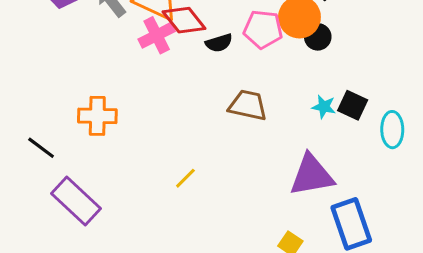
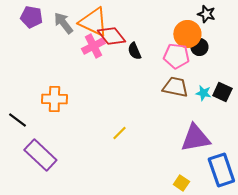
pink pentagon: (263, 29) -> (176, 56), moved
black semicircle: (219, 43) -> (134, 51), turned 84
brown trapezoid: (248, 105) -> (175, 87), moved
yellow line: (185, 178) -> (119, 133), moved

